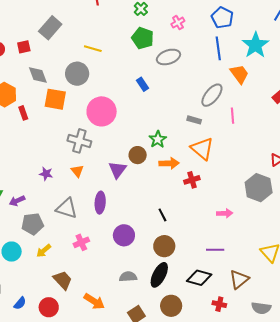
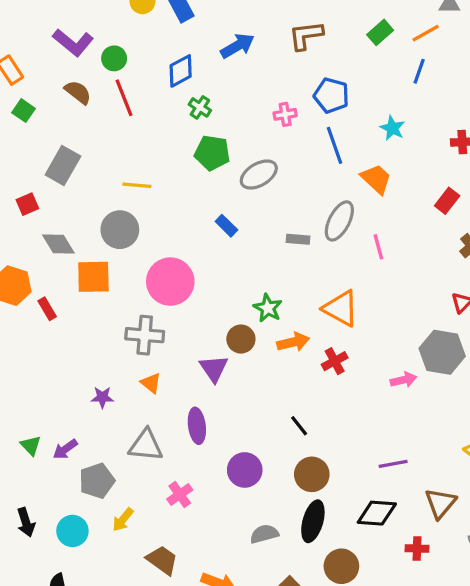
pink cross: (178, 23) -> (285, 114), moved, turned 32
cyan star: (256, 45) -> (392, 128), size x0.6
gray rectangle: (194, 120) -> (298, 239), moved
pink arrow: (225, 213) -> (404, 380), moved

